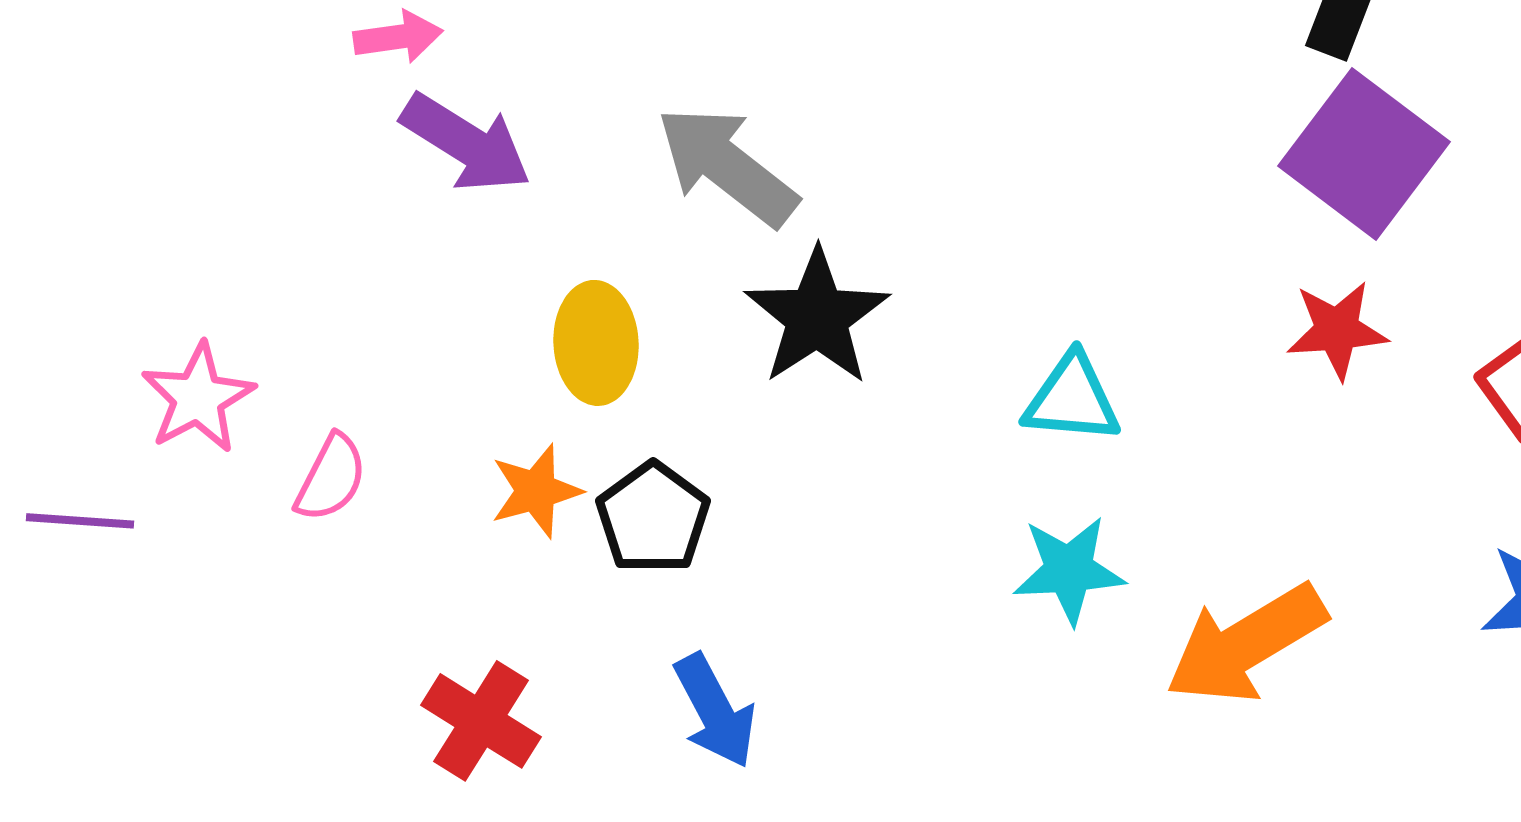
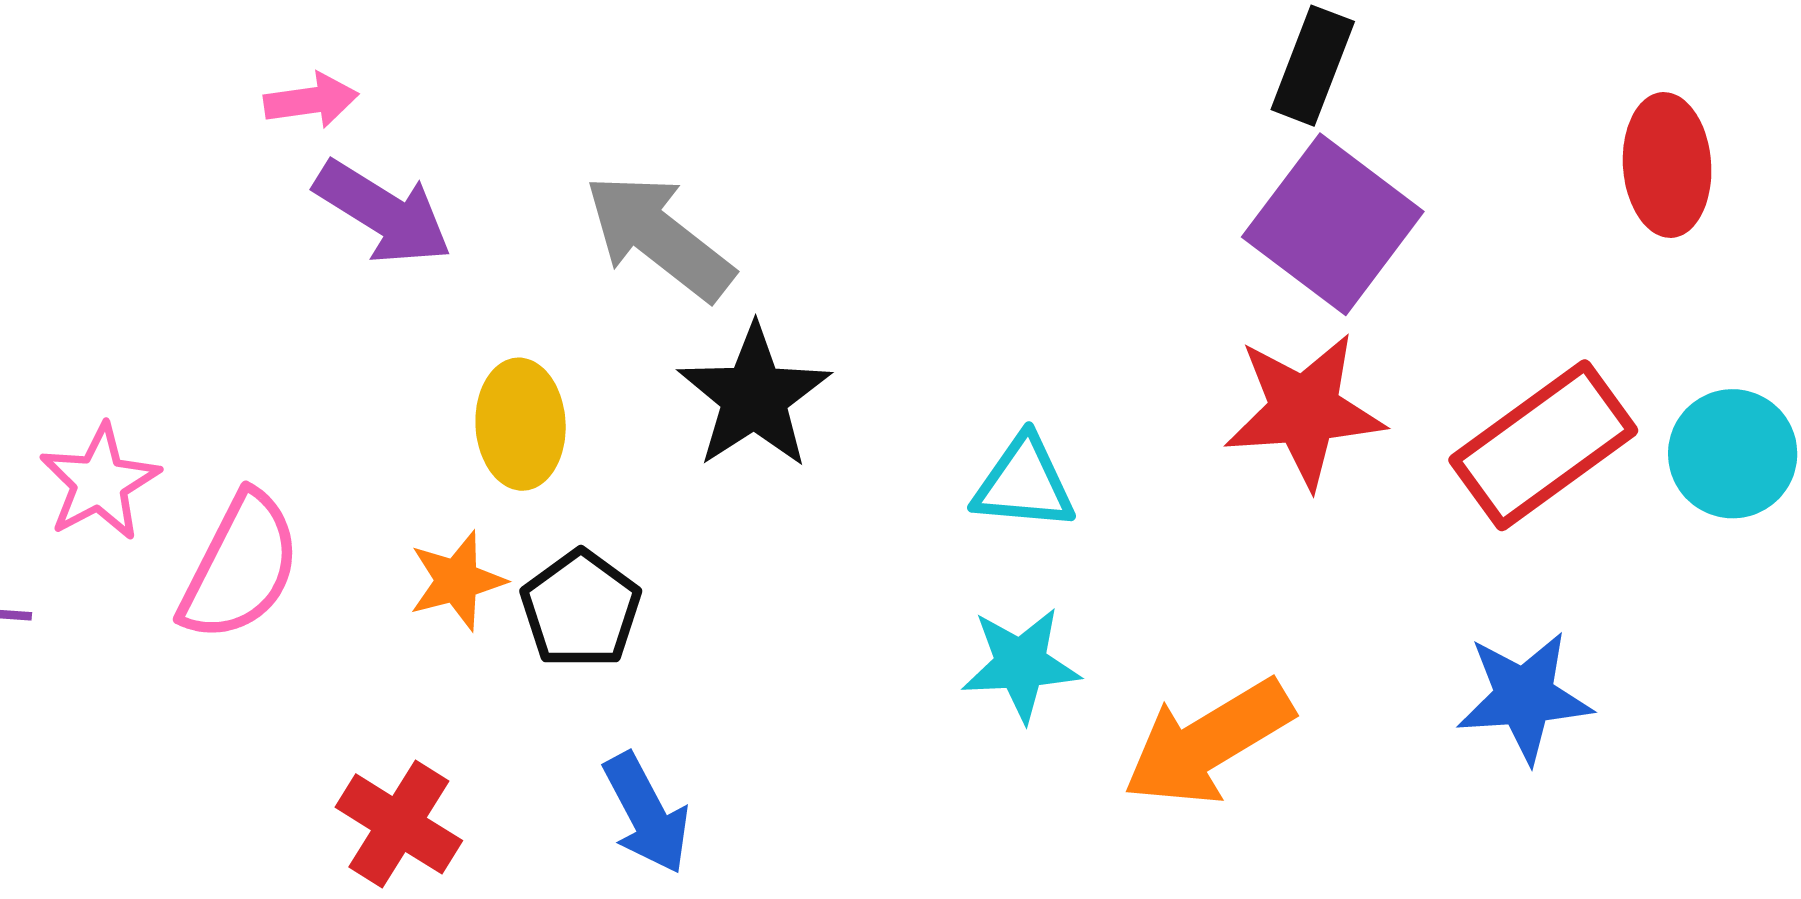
red star: (1337, 330) -> (1304, 410), size x1.5
pink semicircle: (331, 478) -> (240, 567), size x1.6

